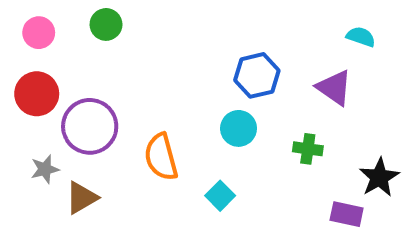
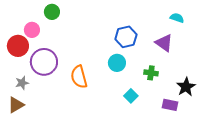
pink circle: (39, 33) -> (32, 30), moved
cyan square: (220, 196) -> (131, 96), moved
brown triangle: (82, 198) -> (16, 105), moved

